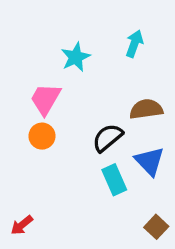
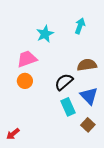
pink trapezoid: (45, 99) -> (27, 59), turned 40
brown square: (156, 227) -> (88, 125), moved

